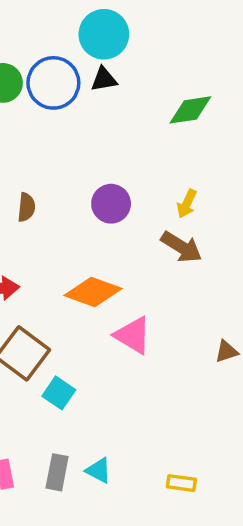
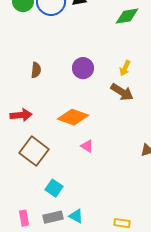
pink triangle: (133, 335) -> (87, 146), moved, size x0.6
cyan square: (59, 393) -> (54, 188), moved
gray rectangle: (57, 472) -> (53, 217), turned 66

